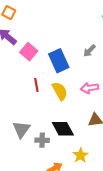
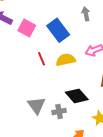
gray arrow: (89, 51) -> (86, 14), turned 136
yellow semicircle: (60, 91) -> (66, 60), turned -60

